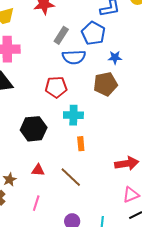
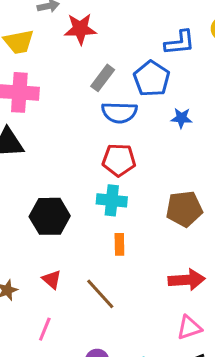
brown pentagon: (105, 84) -> (184, 209), moved
red pentagon: (56, 87) -> (119, 160), moved
red triangle: (38, 170) -> (52, 279), turned 32

